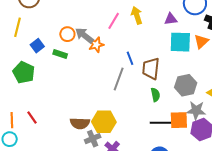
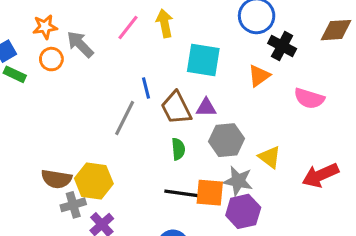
purple triangle: (171, 19) -> (206, 107), moved
orange circle: (67, 34) -> (51, 59), moved
cyan square: (180, 42) -> (203, 60), moved
orange star: (96, 45) -> (45, 27), moved
green rectangle: (60, 54) -> (15, 74), moved
brown trapezoid: (151, 69) -> (176, 108), turned -40

